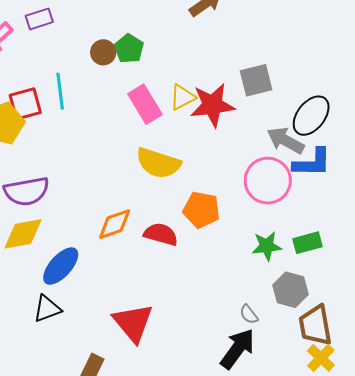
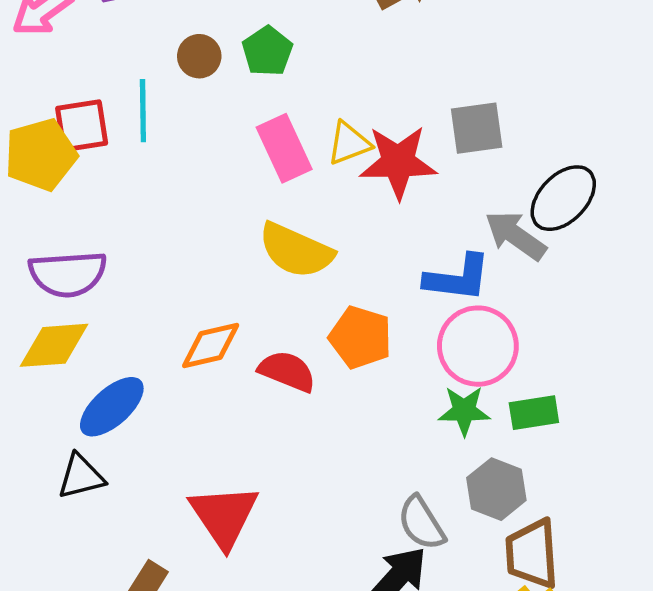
brown circle: (103, 52) -> (199, 56), moved
blue L-shape: (312, 163) -> (458, 278), moved
pink circle: (268, 181) -> (478, 346), moved
gray semicircle: (249, 314) -> (421, 523), size x1.6

